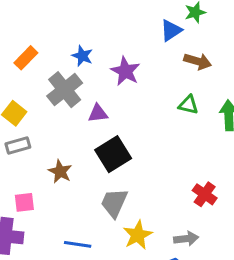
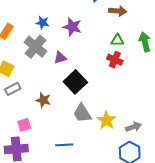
red cross: (205, 194) -> (115, 60), moved
gray trapezoid: (114, 203) -> (82, 113), turned -45
yellow star: (138, 235) -> (106, 120), moved

